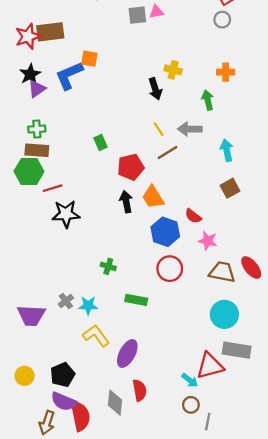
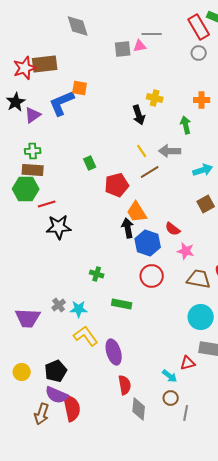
black star: (30, 74) -> (16, 102), moved
cyan arrow: (227, 150) -> (203, 170), turned 84
black arrow: (126, 202) -> (128, 228), moved
purple ellipse: (127, 353) -> (114, 352), turned -45
red triangle: (210, 366) -> (188, 363), size x0.6
gray diamond: (115, 403) -> (139, 409), moved

